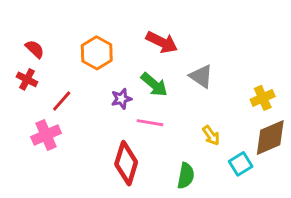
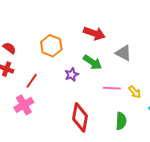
pink line: (150, 123) -> (112, 88), moved

